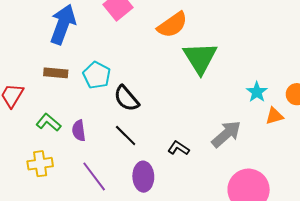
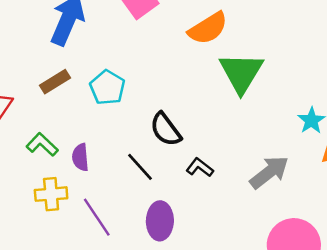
brown rectangle: (56, 73) -> (55, 82), turned -40
black semicircle: (126, 98) -> (166, 129), moved
black L-shape: (178, 148) -> (200, 167), moved
yellow cross: (40, 164) -> (51, 194), moved

